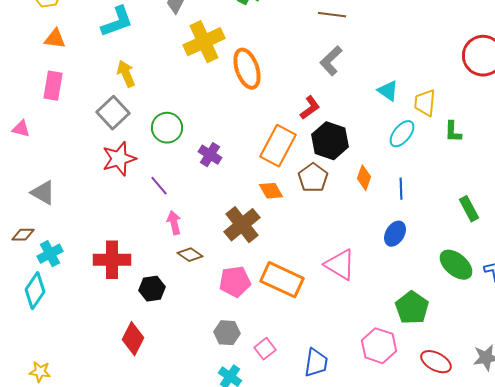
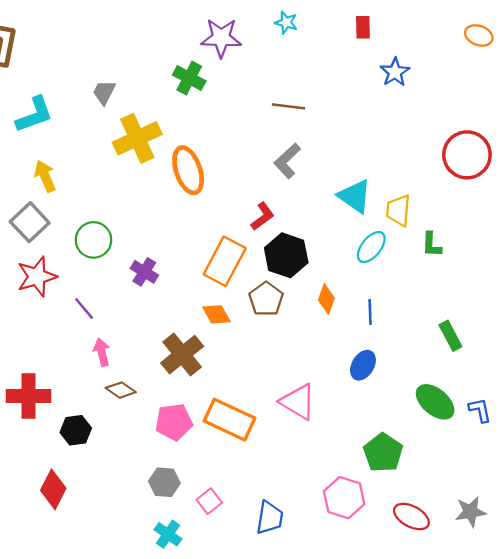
cyan triangle: (388, 91) -> (355, 196), size x1.4

